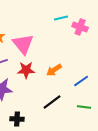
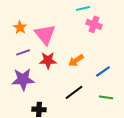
pink cross: (80, 27) -> (94, 24), moved

